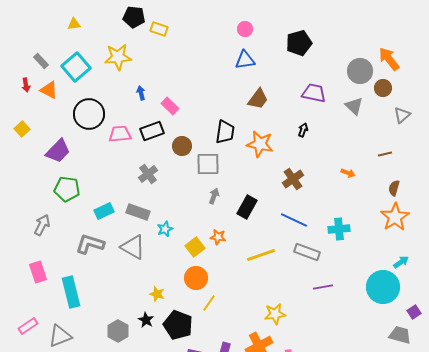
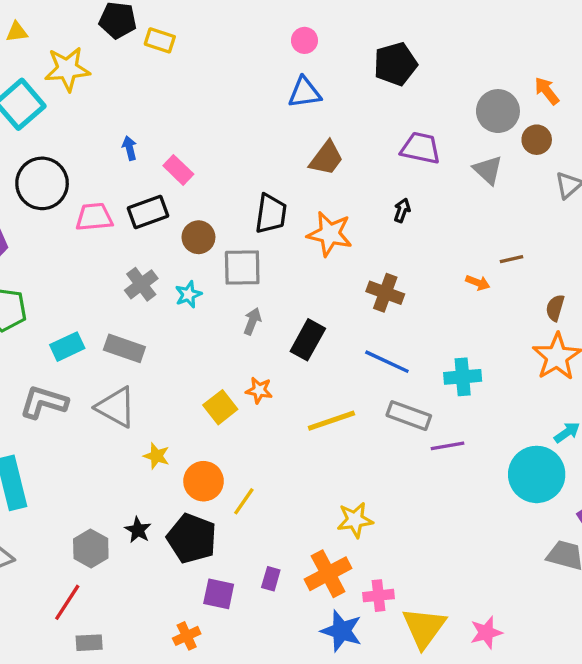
yellow star: (118, 57) -> (67, 69), moved
orange arrow: (389, 59) -> (547, 91), size x0.7
brown line: (385, 154) -> (511, 259), moved
brown cross: (293, 179) -> (385, 293), turned -35
cyan star: (165, 229) -> (188, 294), moved
orange circle: (196, 278) -> (204, 481), moved
purple line: (323, 287) -> (447, 446), moved
yellow star: (157, 294) -> (156, 456), moved

